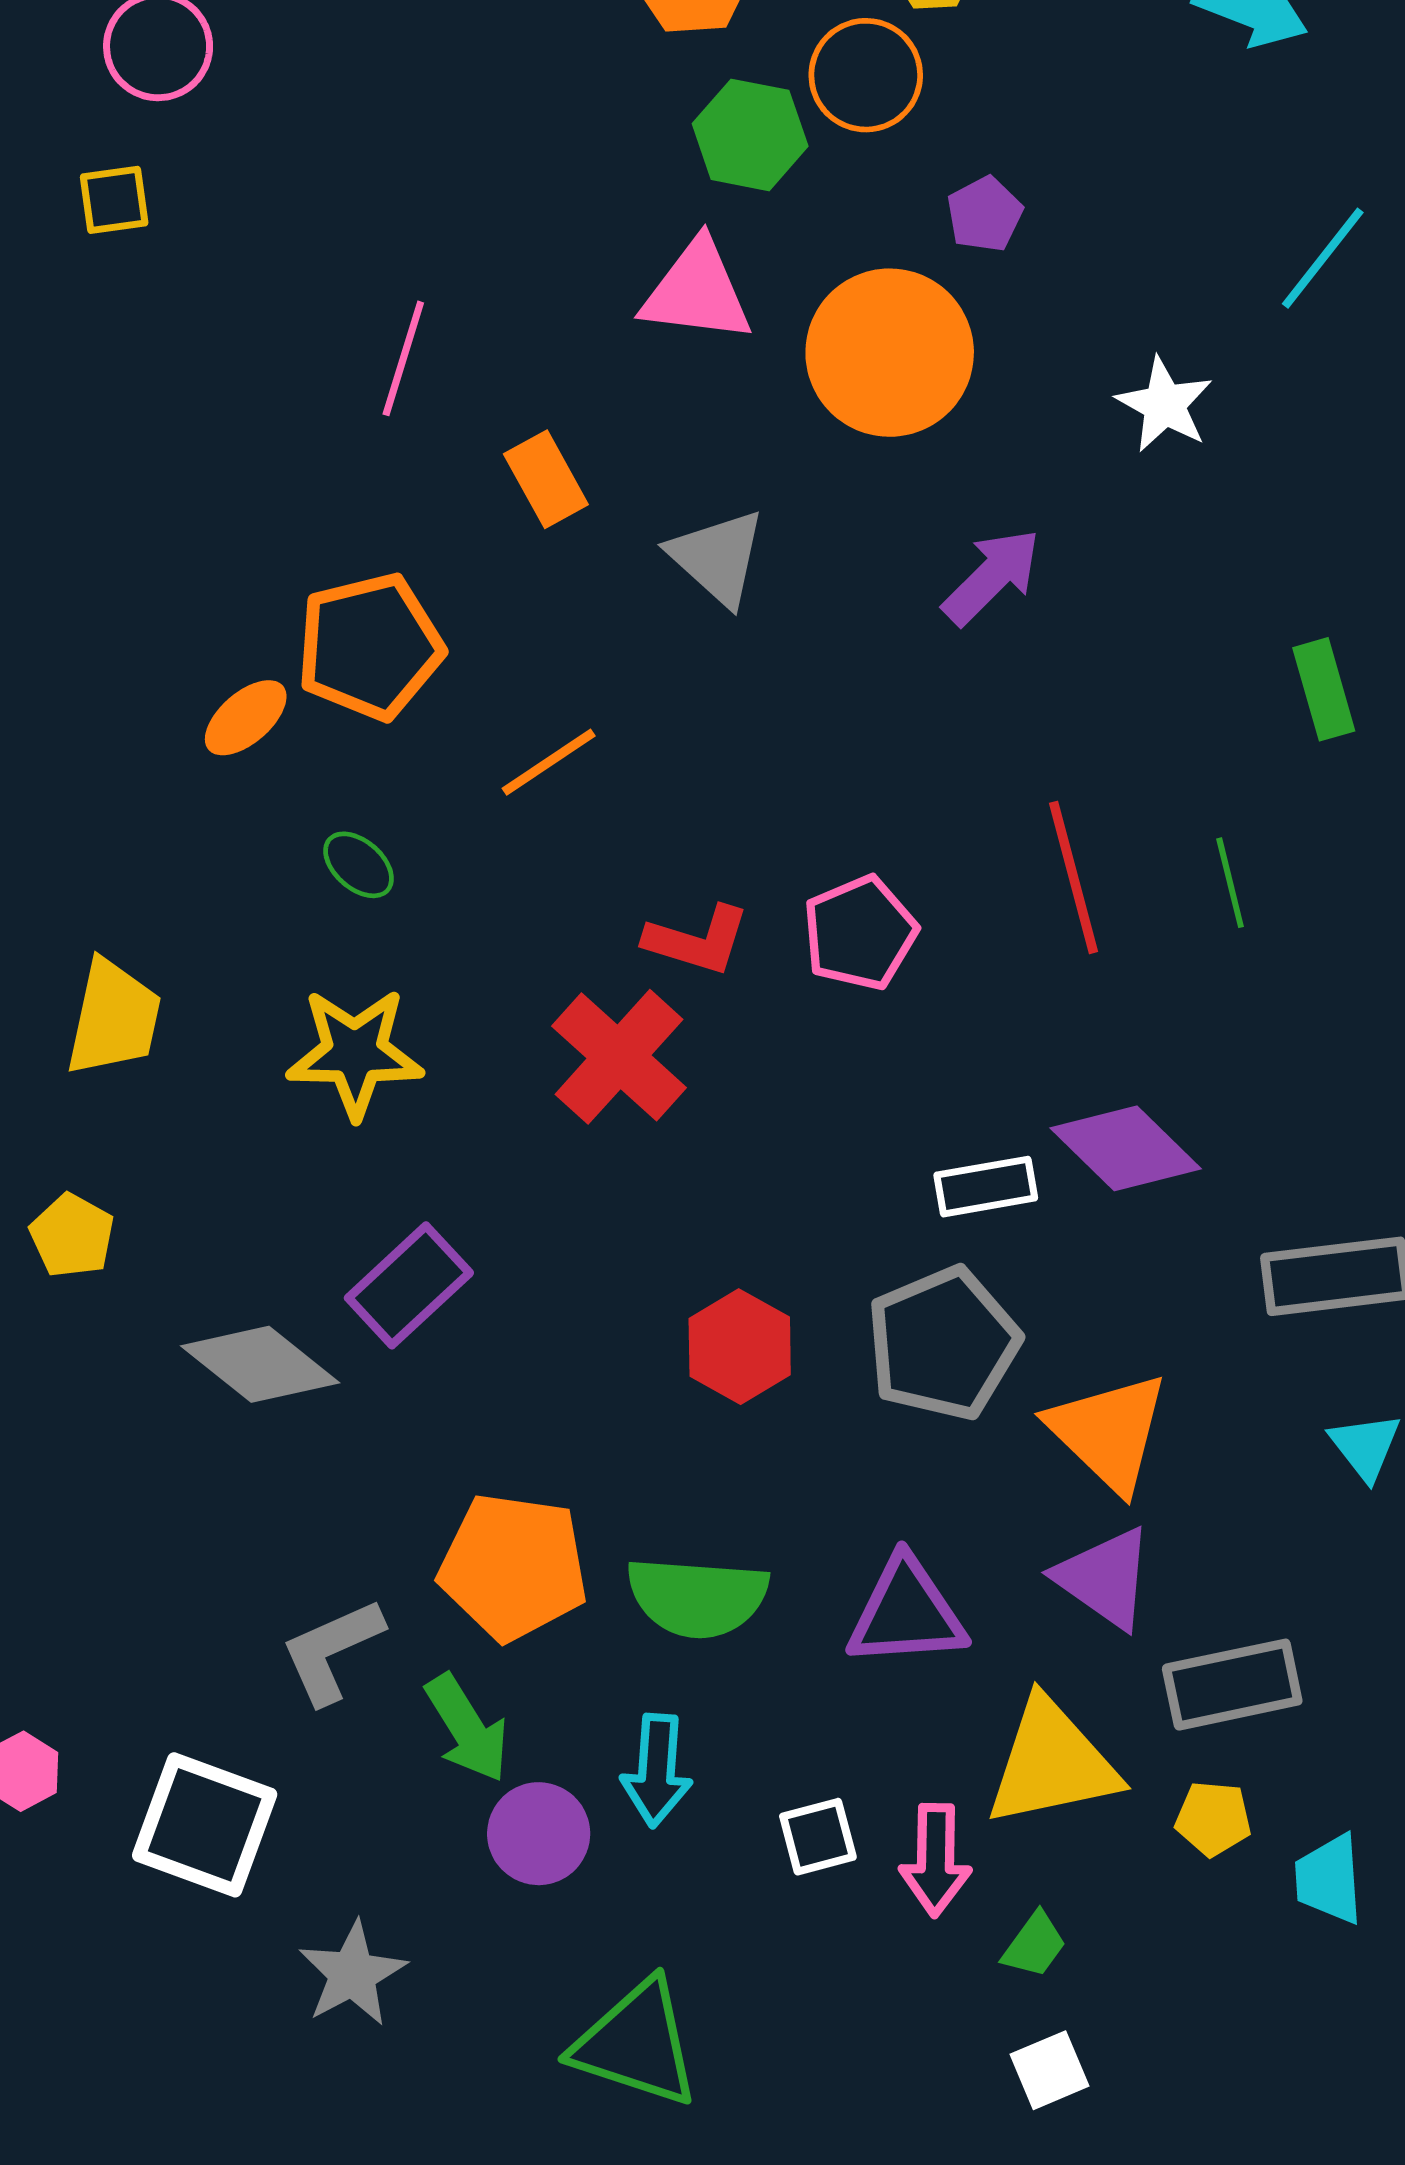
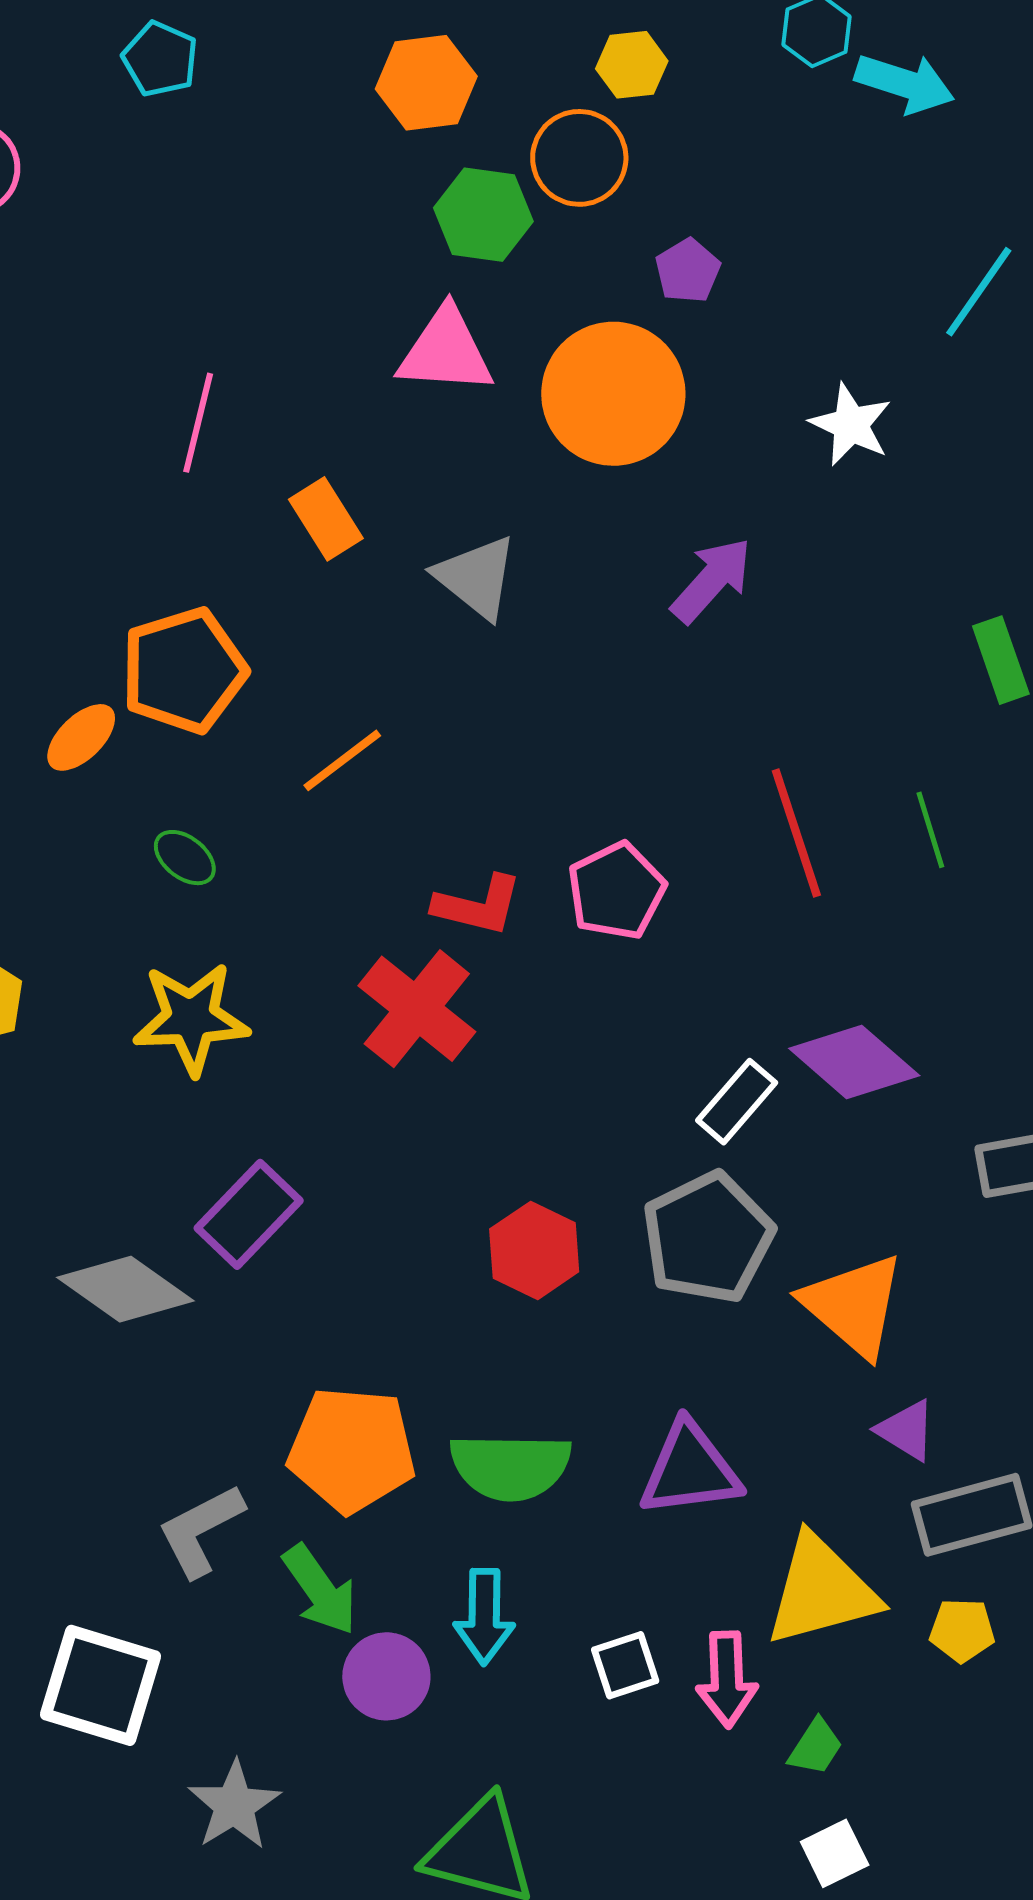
white rectangle: (986, 1187) -> (737, 1102), turned -36
purple triangle: (1105, 1578) -> (906, 1430), moved, size x0.7

